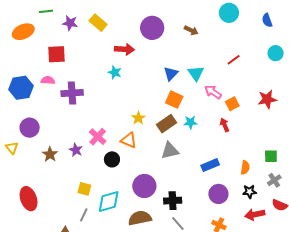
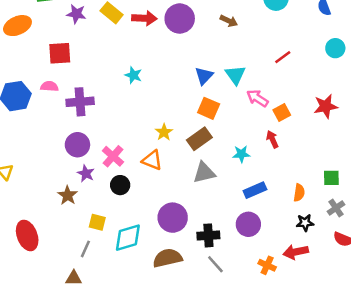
red arrow: (124, 49) -> (144, 18), moved
cyan star: (190, 122) -> (241, 154), moved
purple circle: (30, 128) -> (77, 145), moved
brown star: (50, 154) -> (68, 195), moved
black circle: (112, 159) -> (120, 185), moved
purple circle: (218, 194) -> (248, 224), moved
red arrow: (255, 214) -> (296, 252), moved
gray line: (84, 215) -> (85, 249), moved

